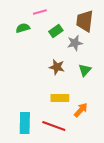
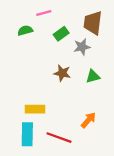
green triangle: (85, 70) -> (93, 76), turned 32
yellow rectangle: (60, 98) -> (35, 109), moved

